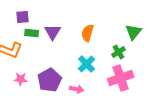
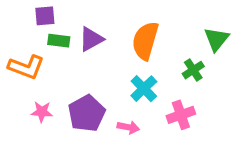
purple triangle: (53, 32) -> (91, 39), turned 30
orange semicircle: (88, 33) -> (145, 41), size x1.4
pink cross: (121, 78) -> (181, 115), moved, size x0.7

